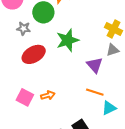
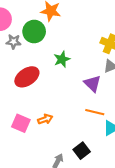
gray star: (23, 28) -> (14, 42), moved
green star: (68, 40) -> (62, 59), size x0.7

